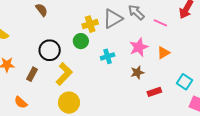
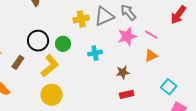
pink line: (160, 23) -> (151, 35), moved
green circle: (81, 41) -> (63, 44), moved
pink star: (139, 47) -> (127, 36), moved
red rectangle: (154, 92) -> (127, 94), moved

